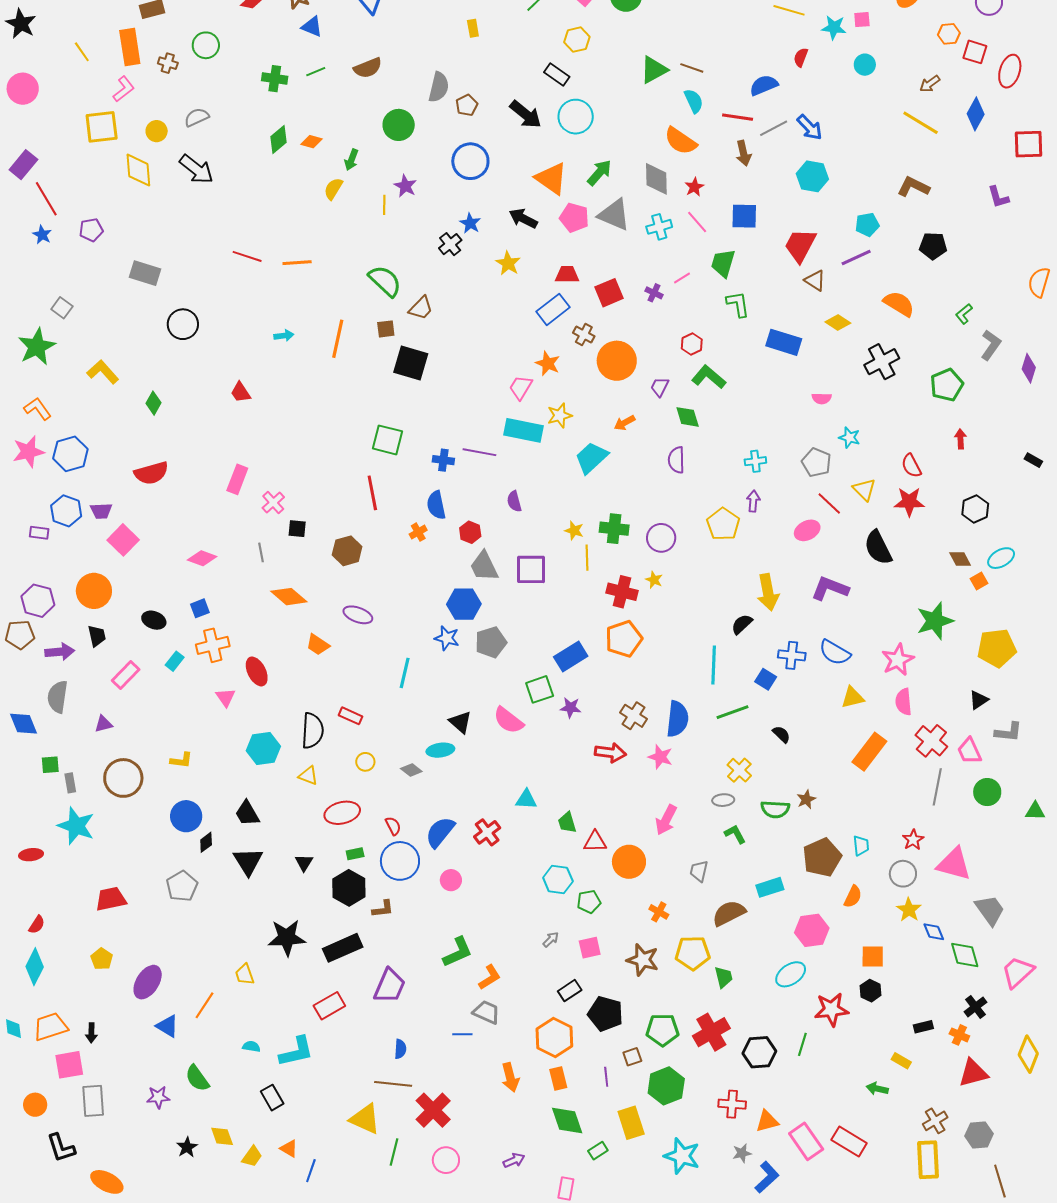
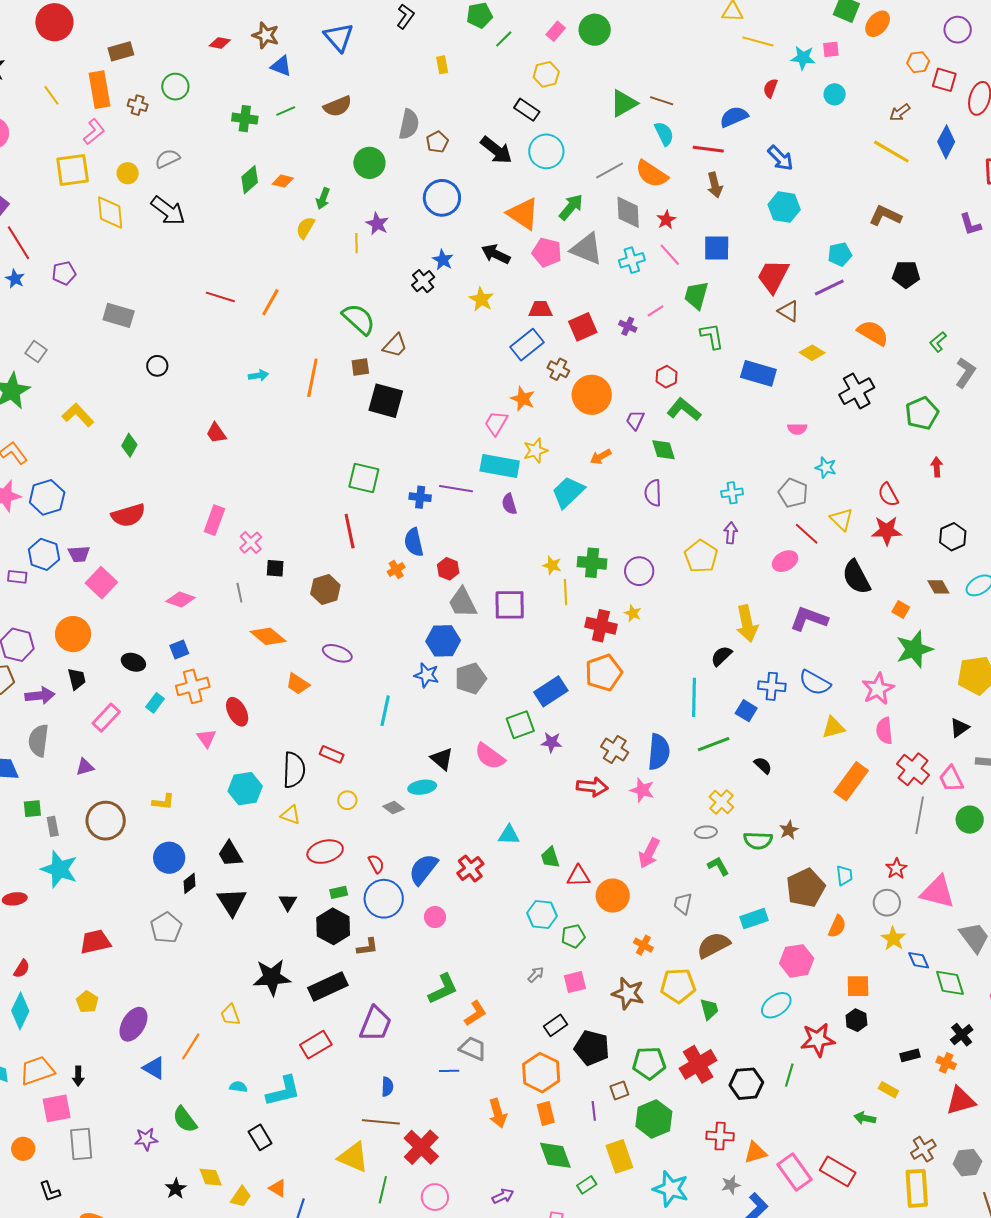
gray line: (774, 128) -> (610, 171), moved
orange line: (297, 263) -> (270, 302), turned -56
black circle: (183, 324) -> (157, 366), size x0.7
purple semicircle: (514, 501) -> (509, 504), moved
orange square: (979, 581) -> (901, 609), moved, turned -30
black L-shape: (61, 1148) -> (50, 1191), size x0.7

